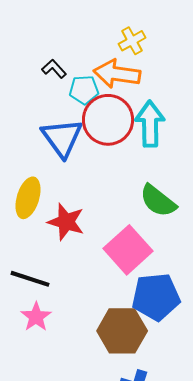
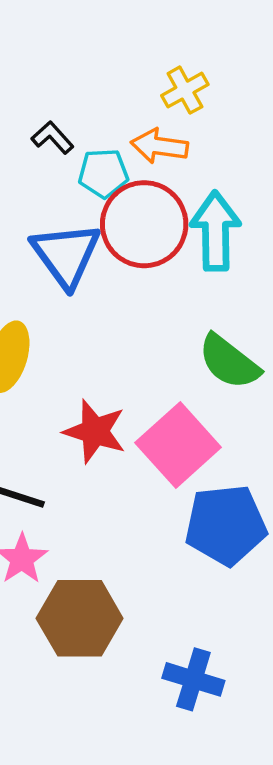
orange arrow: (117, 74) -> (159, 146), size x0.7
red star: (66, 222) -> (95, 431), moved
brown hexagon: (122, 331) -> (80, 618), moved

